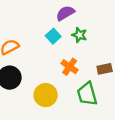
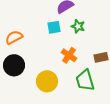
cyan square: (53, 36) -> (54, 27), turned 32

